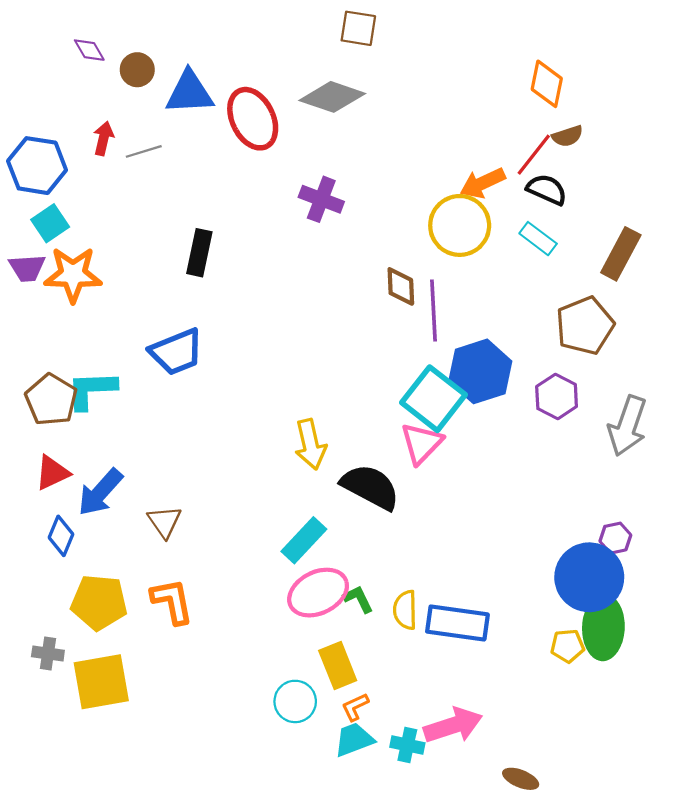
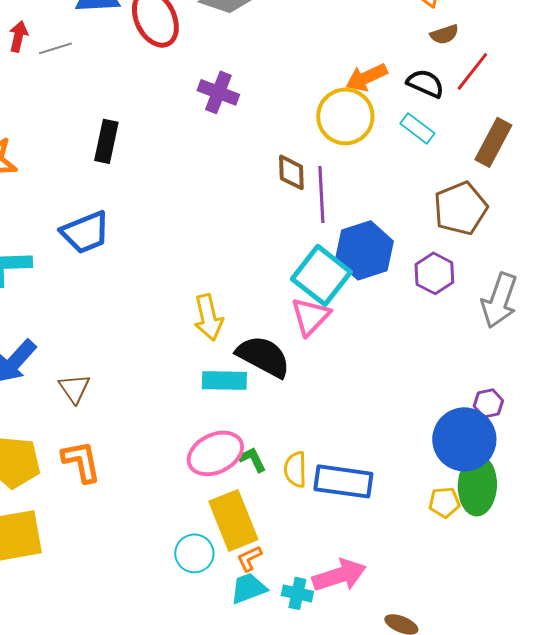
red line: (534, 155) -> (472, 71), moved
cyan rectangle: (304, 540) -> (224, 380), moved, turned 48
yellow rectangle: (338, 665) -> (233, 520), size x1.4

